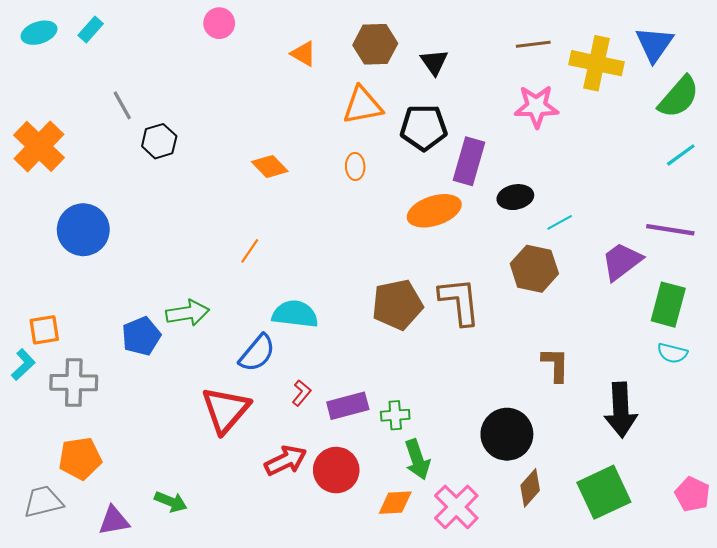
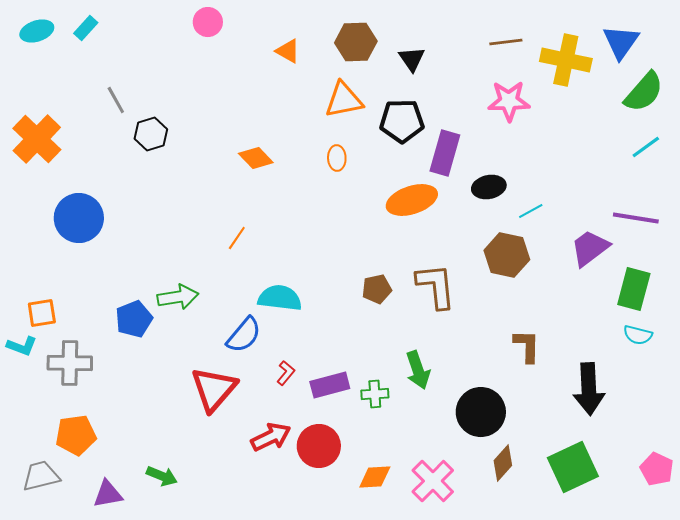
brown pentagon: (397, 305) -> (377, 289), size x0.6
cyan L-shape: (23, 365) -> (22, 346), turned 64
green arrow: (417, 459) -> (418, 370), moved

